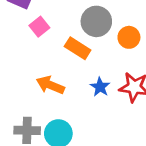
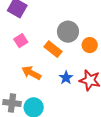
pink square: (39, 27) -> (21, 41), moved

